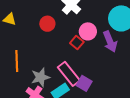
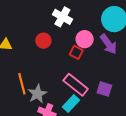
gray star: (40, 77) -> (37, 94), moved
purple square: (84, 83) -> (104, 89), moved

